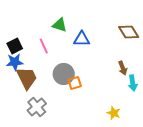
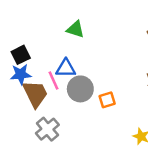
blue triangle: (82, 39) -> (66, 68), moved
pink line: (44, 46) -> (54, 80), moved
orange square: (75, 83) -> (107, 100), moved

